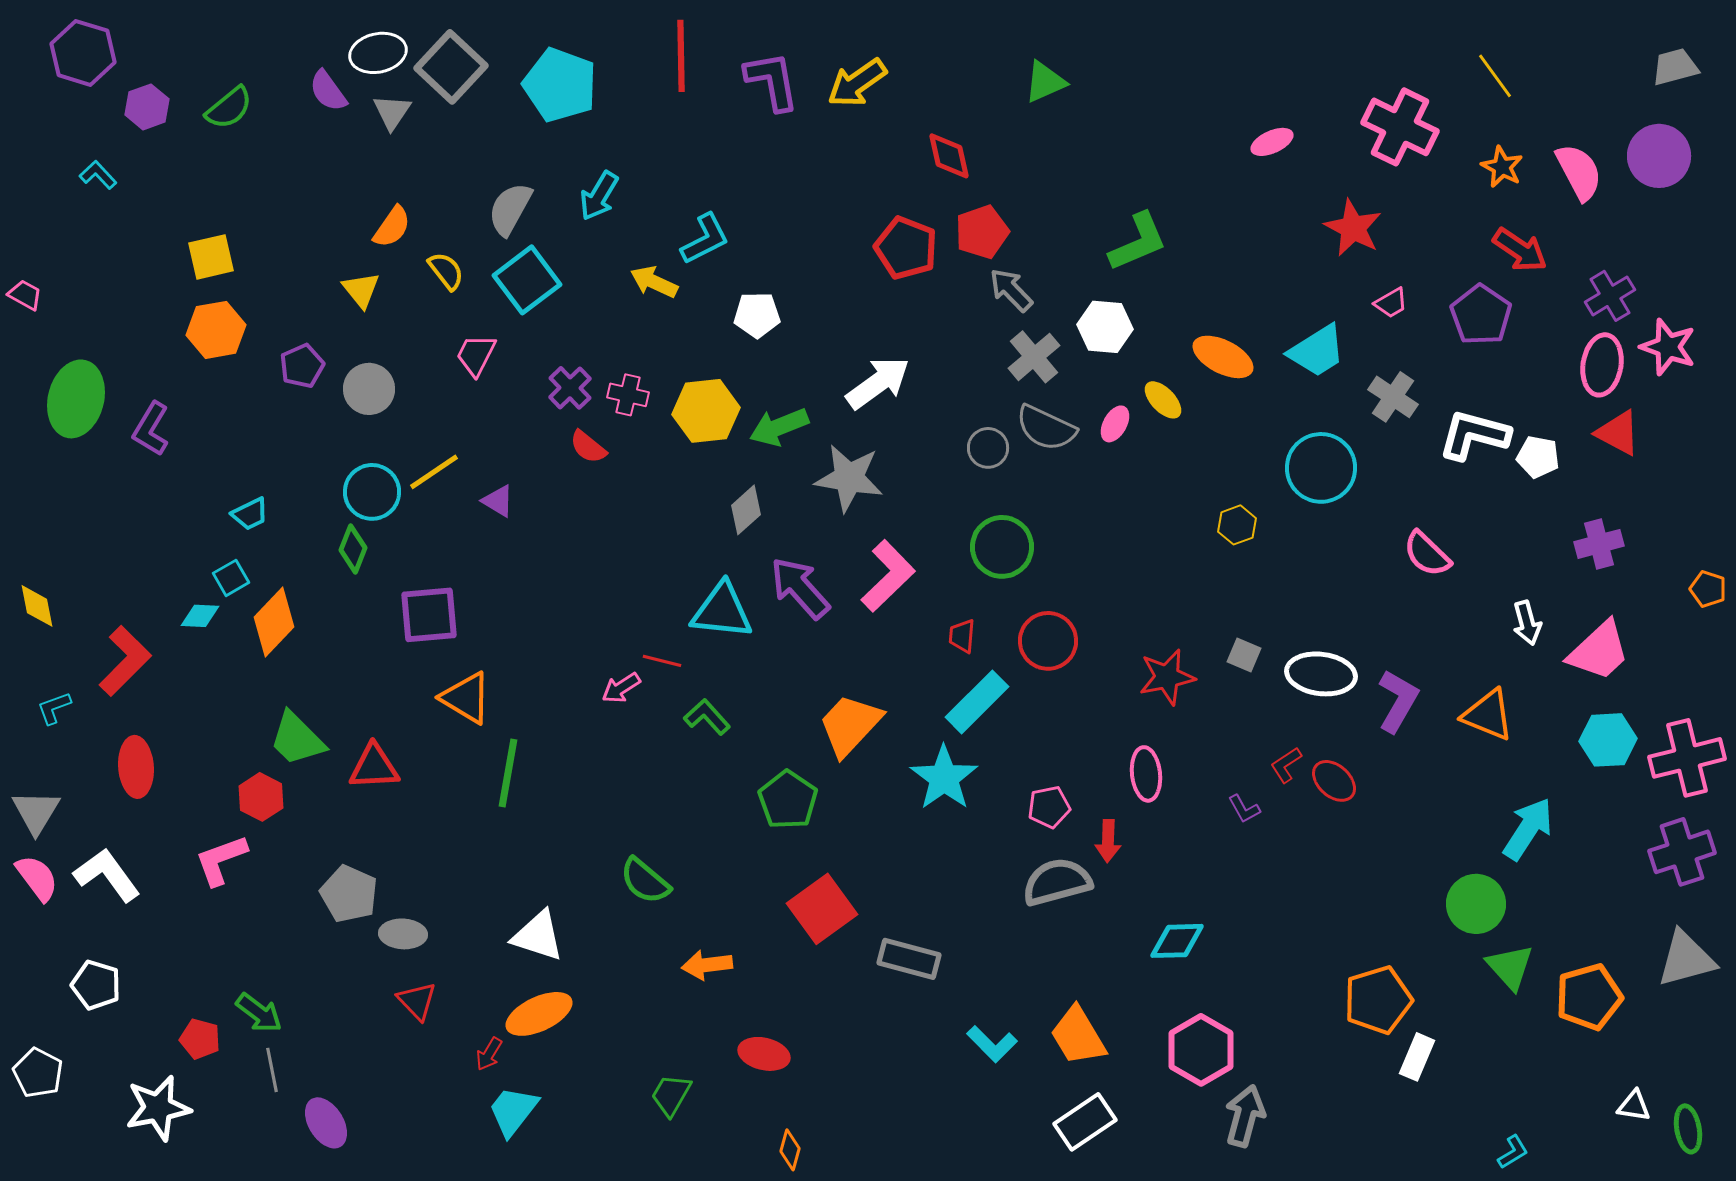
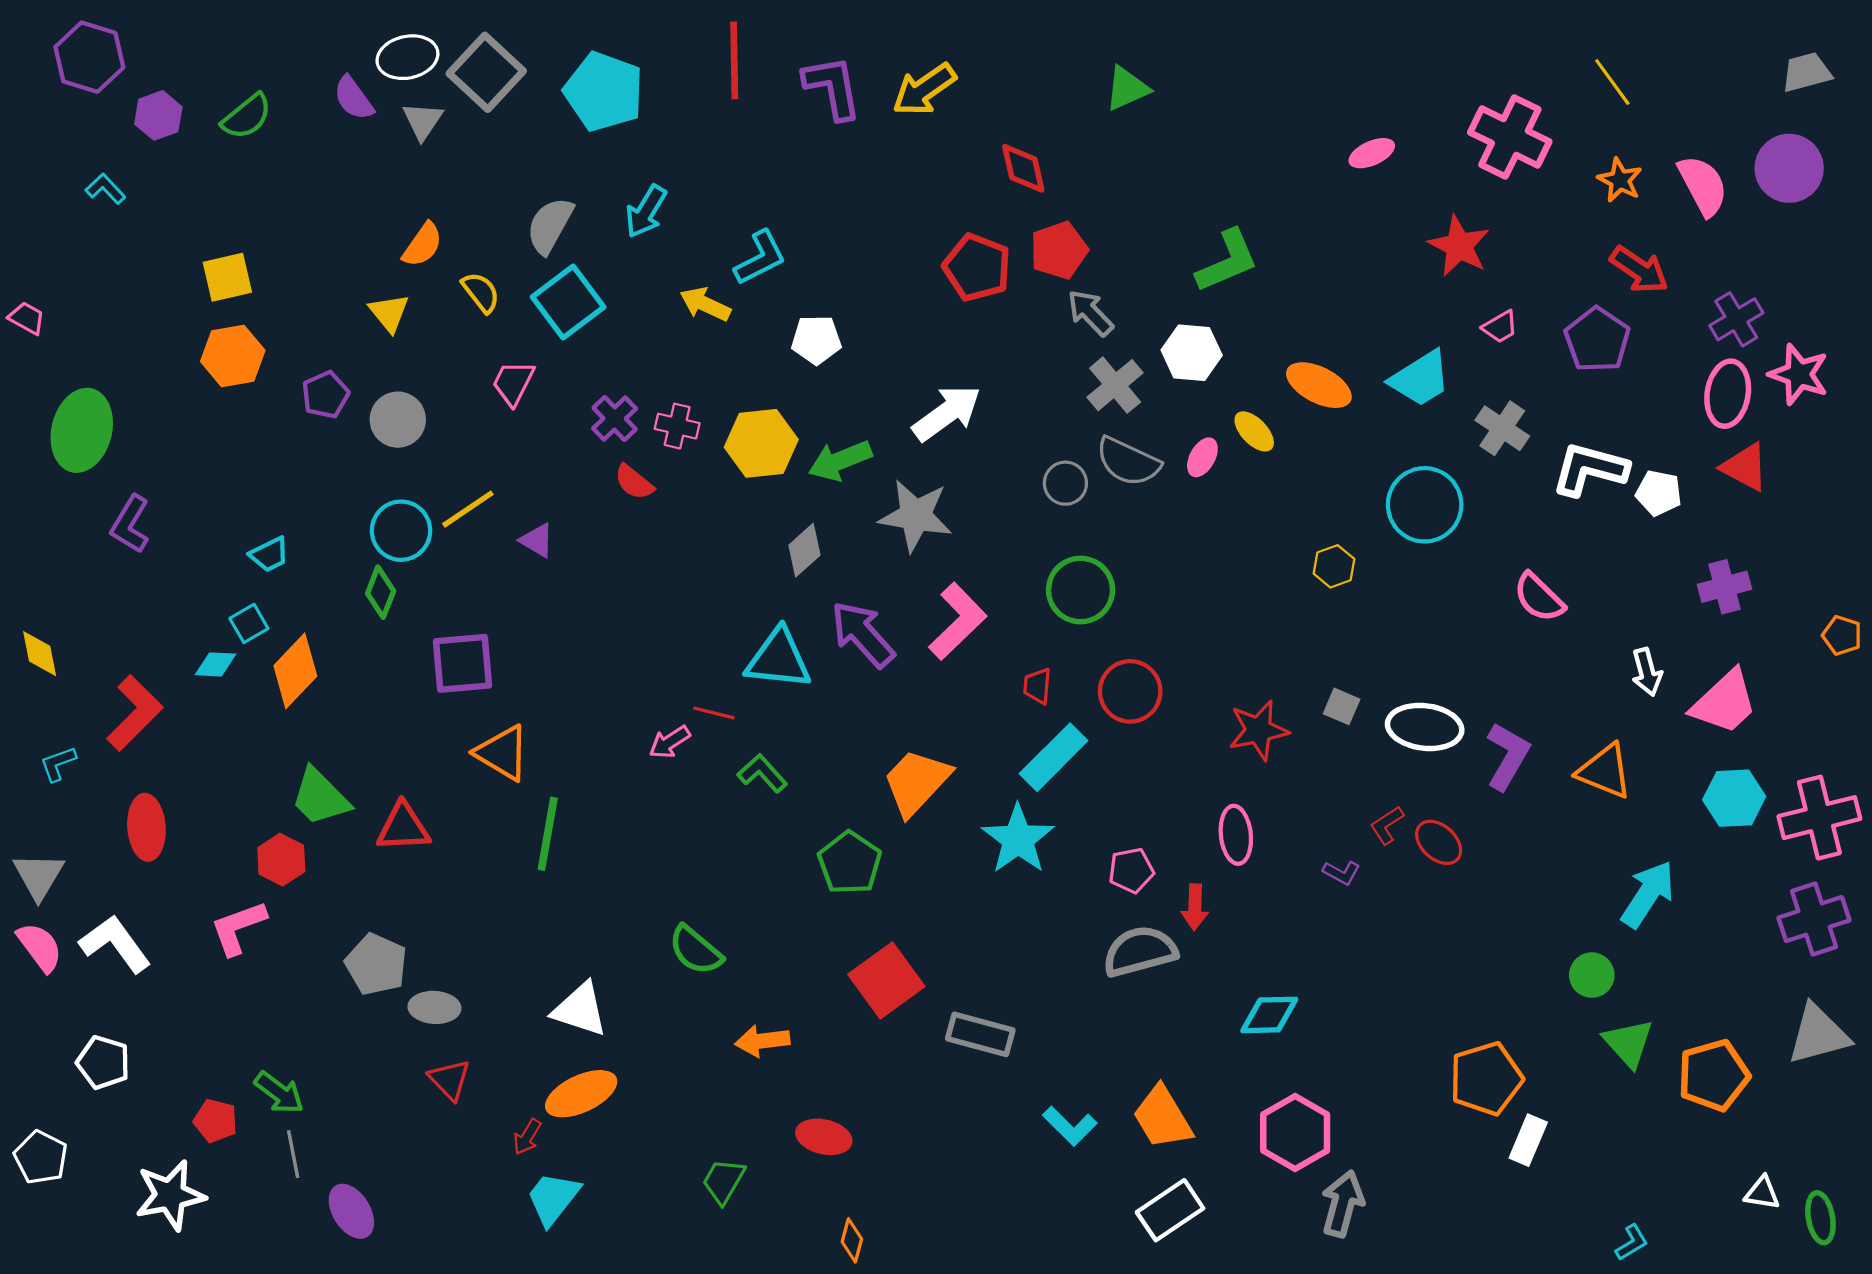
purple L-shape: (151, 429) -> (130, 524), moved
purple L-shape: (1244, 809) -> (1342, 873), turned -32
green circle: (1476, 904) -> (1592, 975), size x0.7

